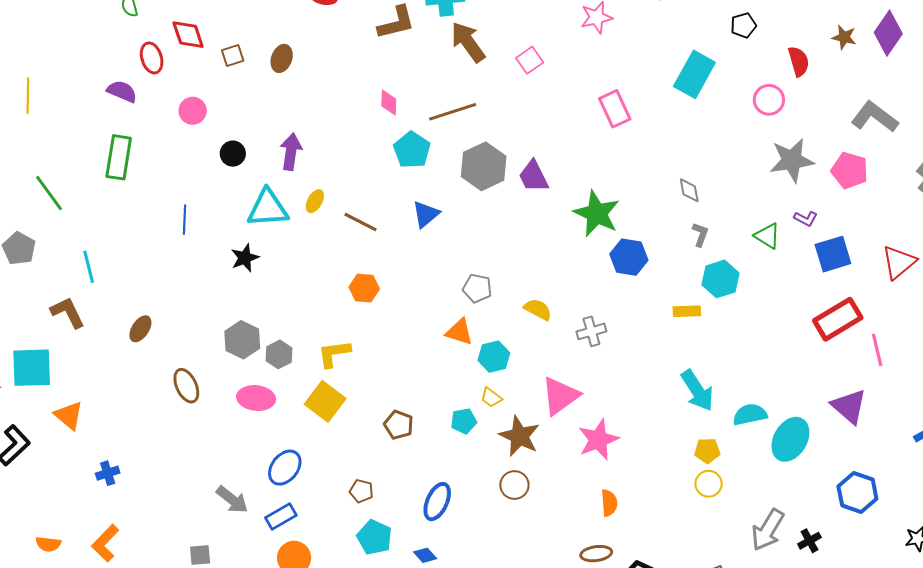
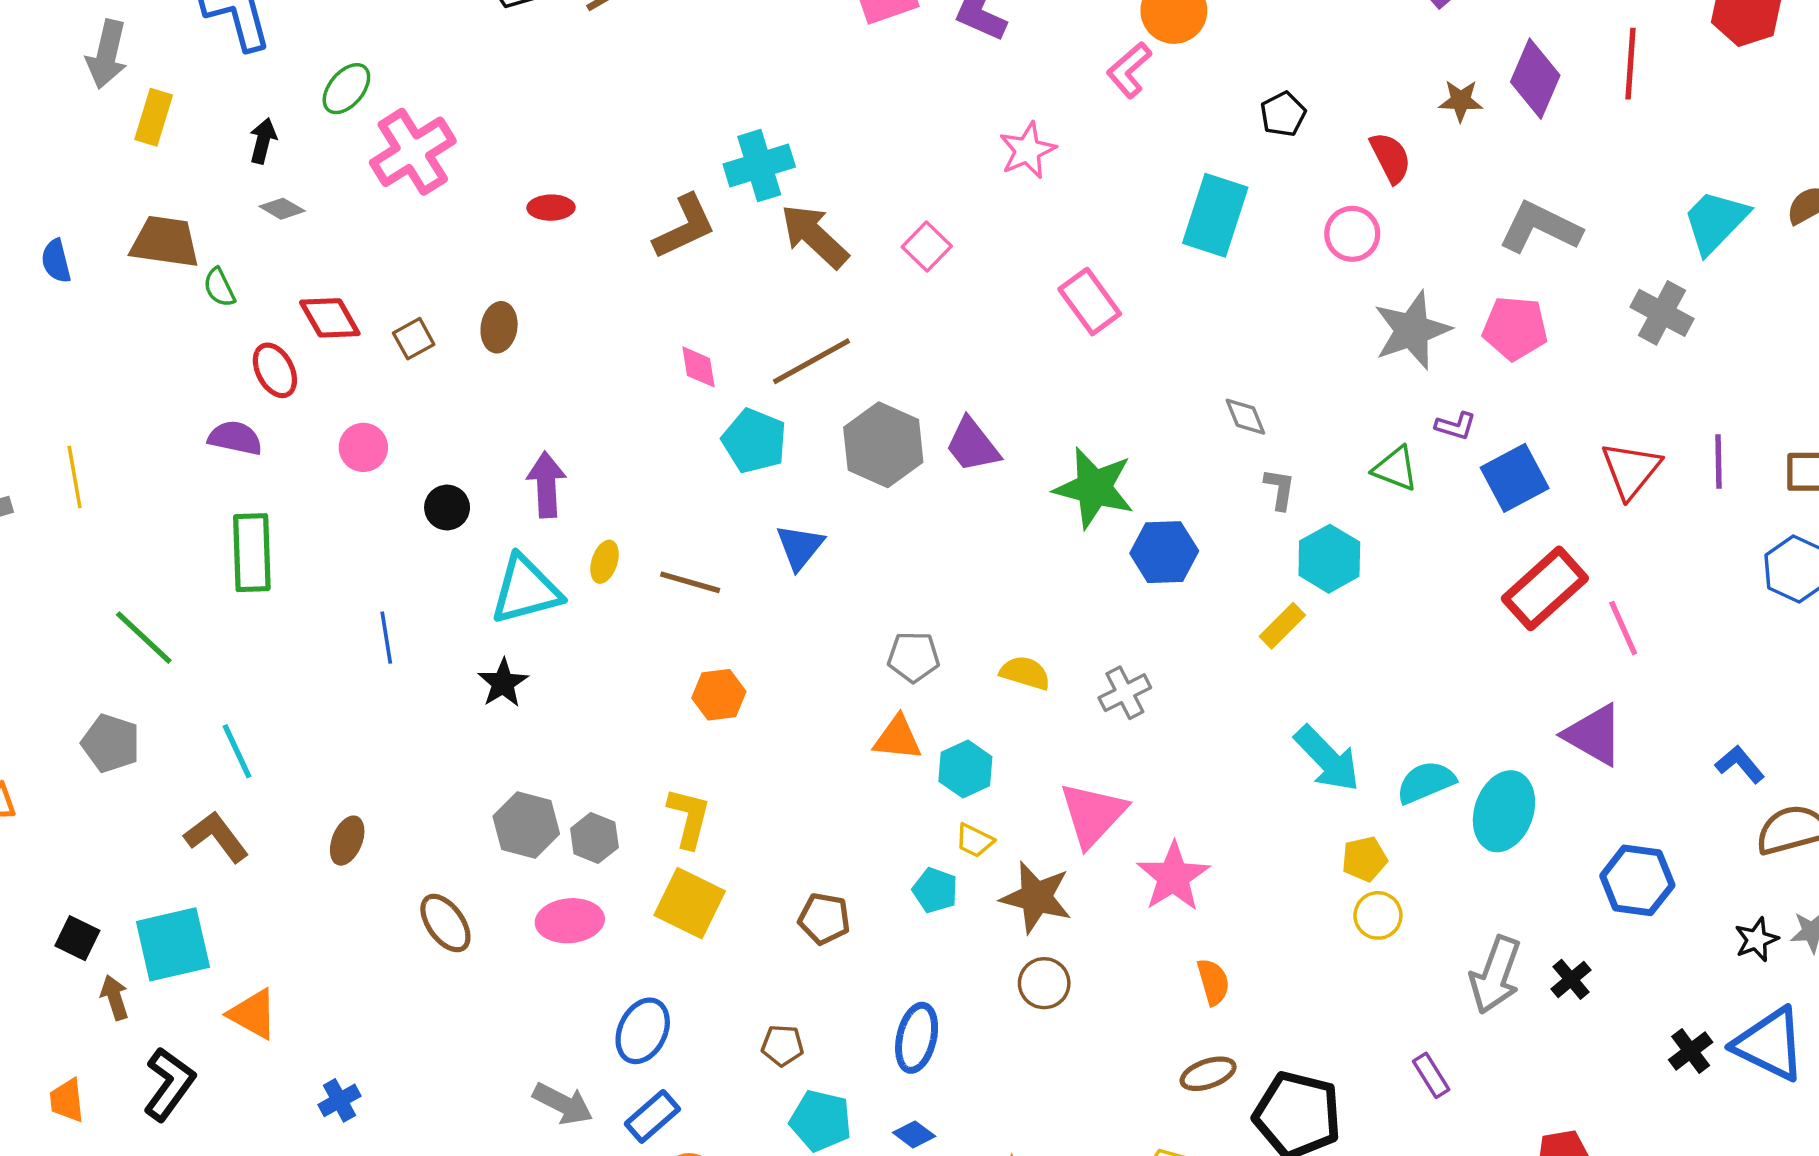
yellow rectangle: (687, 311) -> (1282, 626), turned -32
yellow L-shape: (334, 354) -> (689, 818), turned 123
cyan pentagon: (464, 421) -> (935, 890), turned -30

